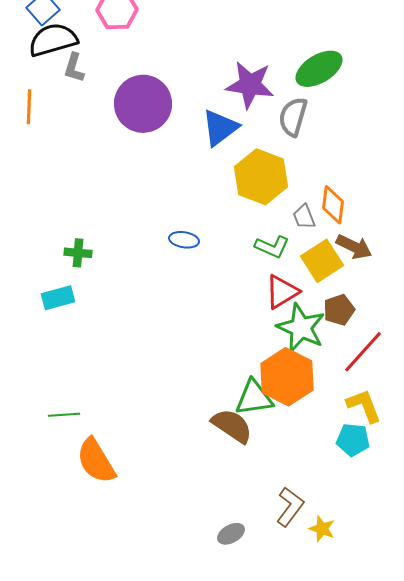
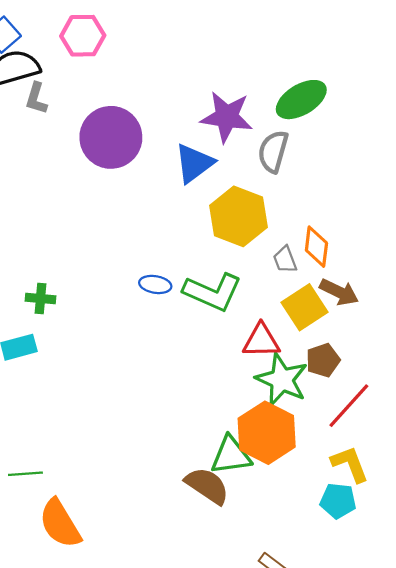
green L-shape: (272, 247) -> (213, 292), moved, size x1.6
red triangle: (282, 292) -> (261, 341), turned 30

